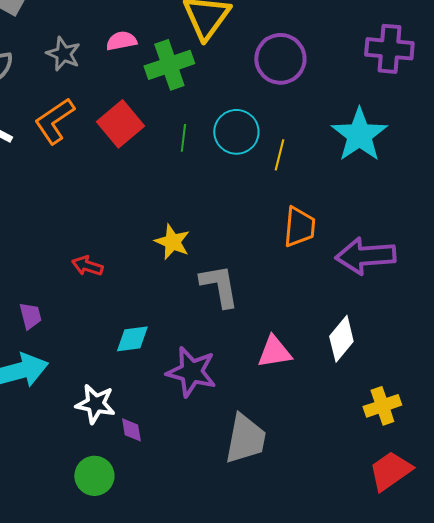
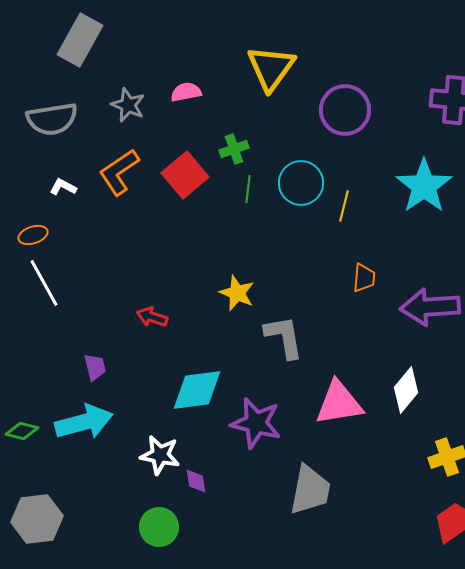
green cross: (169, 65) -> (234, 149), moved, size x0.6
orange trapezoid: (299, 227) -> (364, 278), size x0.7
cyan diamond: (132, 339) -> (197, 390), size x1.5
pink triangle: (274, 352) -> (339, 403), size x1.4

